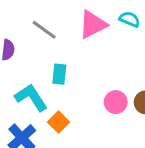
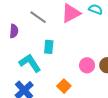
orange square: (59, 122) -> (64, 86), moved

